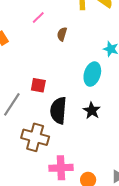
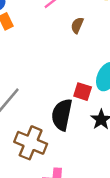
red square: (38, 85) -> (83, 92), moved

